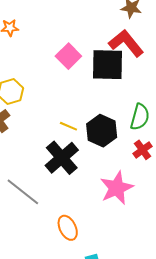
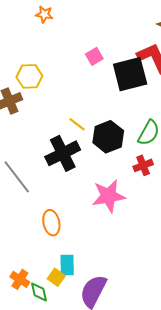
pink square: (68, 56) -> (94, 56), size x0.7
black square: (107, 65) -> (130, 74), turned -30

